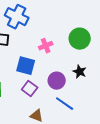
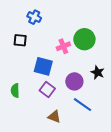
blue cross: (17, 17) -> (34, 17), size x0.6
green circle: (80, 39) -> (84, 39), moved

